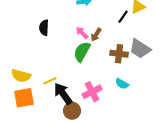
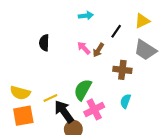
black line: (123, 17) -> (116, 31), moved
gray trapezoid: (140, 49) -> (145, 50), moved
green semicircle: (82, 52) -> (83, 90), moved
cyan semicircle: (122, 84) -> (125, 101), turned 80

